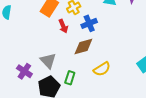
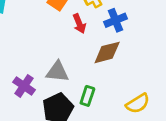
gray triangle: (48, 61) -> (57, 72), turned -42
yellow semicircle: (102, 69) -> (138, 103), moved

